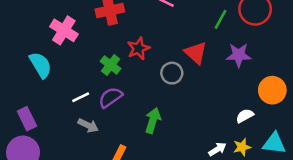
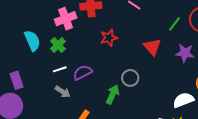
pink cross: (64, 30) -> (66, 19), moved, turned 30
green cross: (111, 65) -> (58, 45), moved
gray circle: (172, 73) -> (130, 78), moved
white semicircle: (245, 116) -> (183, 100), size x1.5

